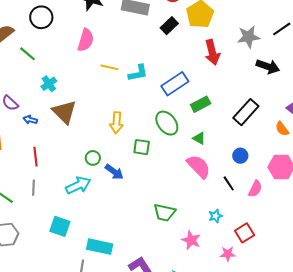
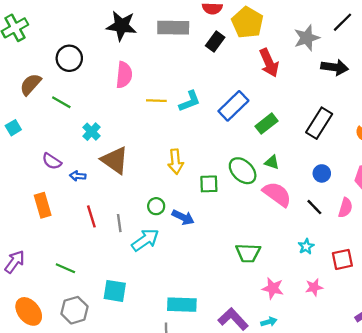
green ellipse: (167, 123) -> (243, 171), moved
gray line: (34, 188) -> (119, 223), moved
cyan square: (60, 226) -> (115, 291), moved
red square: (245, 233) -> (342, 259), turned 30
pink star: (191, 240) -> (273, 288), moved
pink star: (228, 254) -> (314, 287), moved

